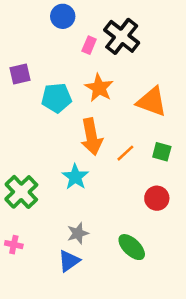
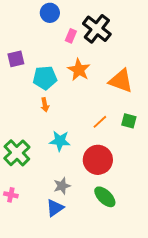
orange arrow: (92, 137) -> (45, 105), moved, size x0.5
cyan star: (75, 177) -> (60, 141), turned -30
red circle: (157, 198) -> (98, 160), moved, size x1.5

